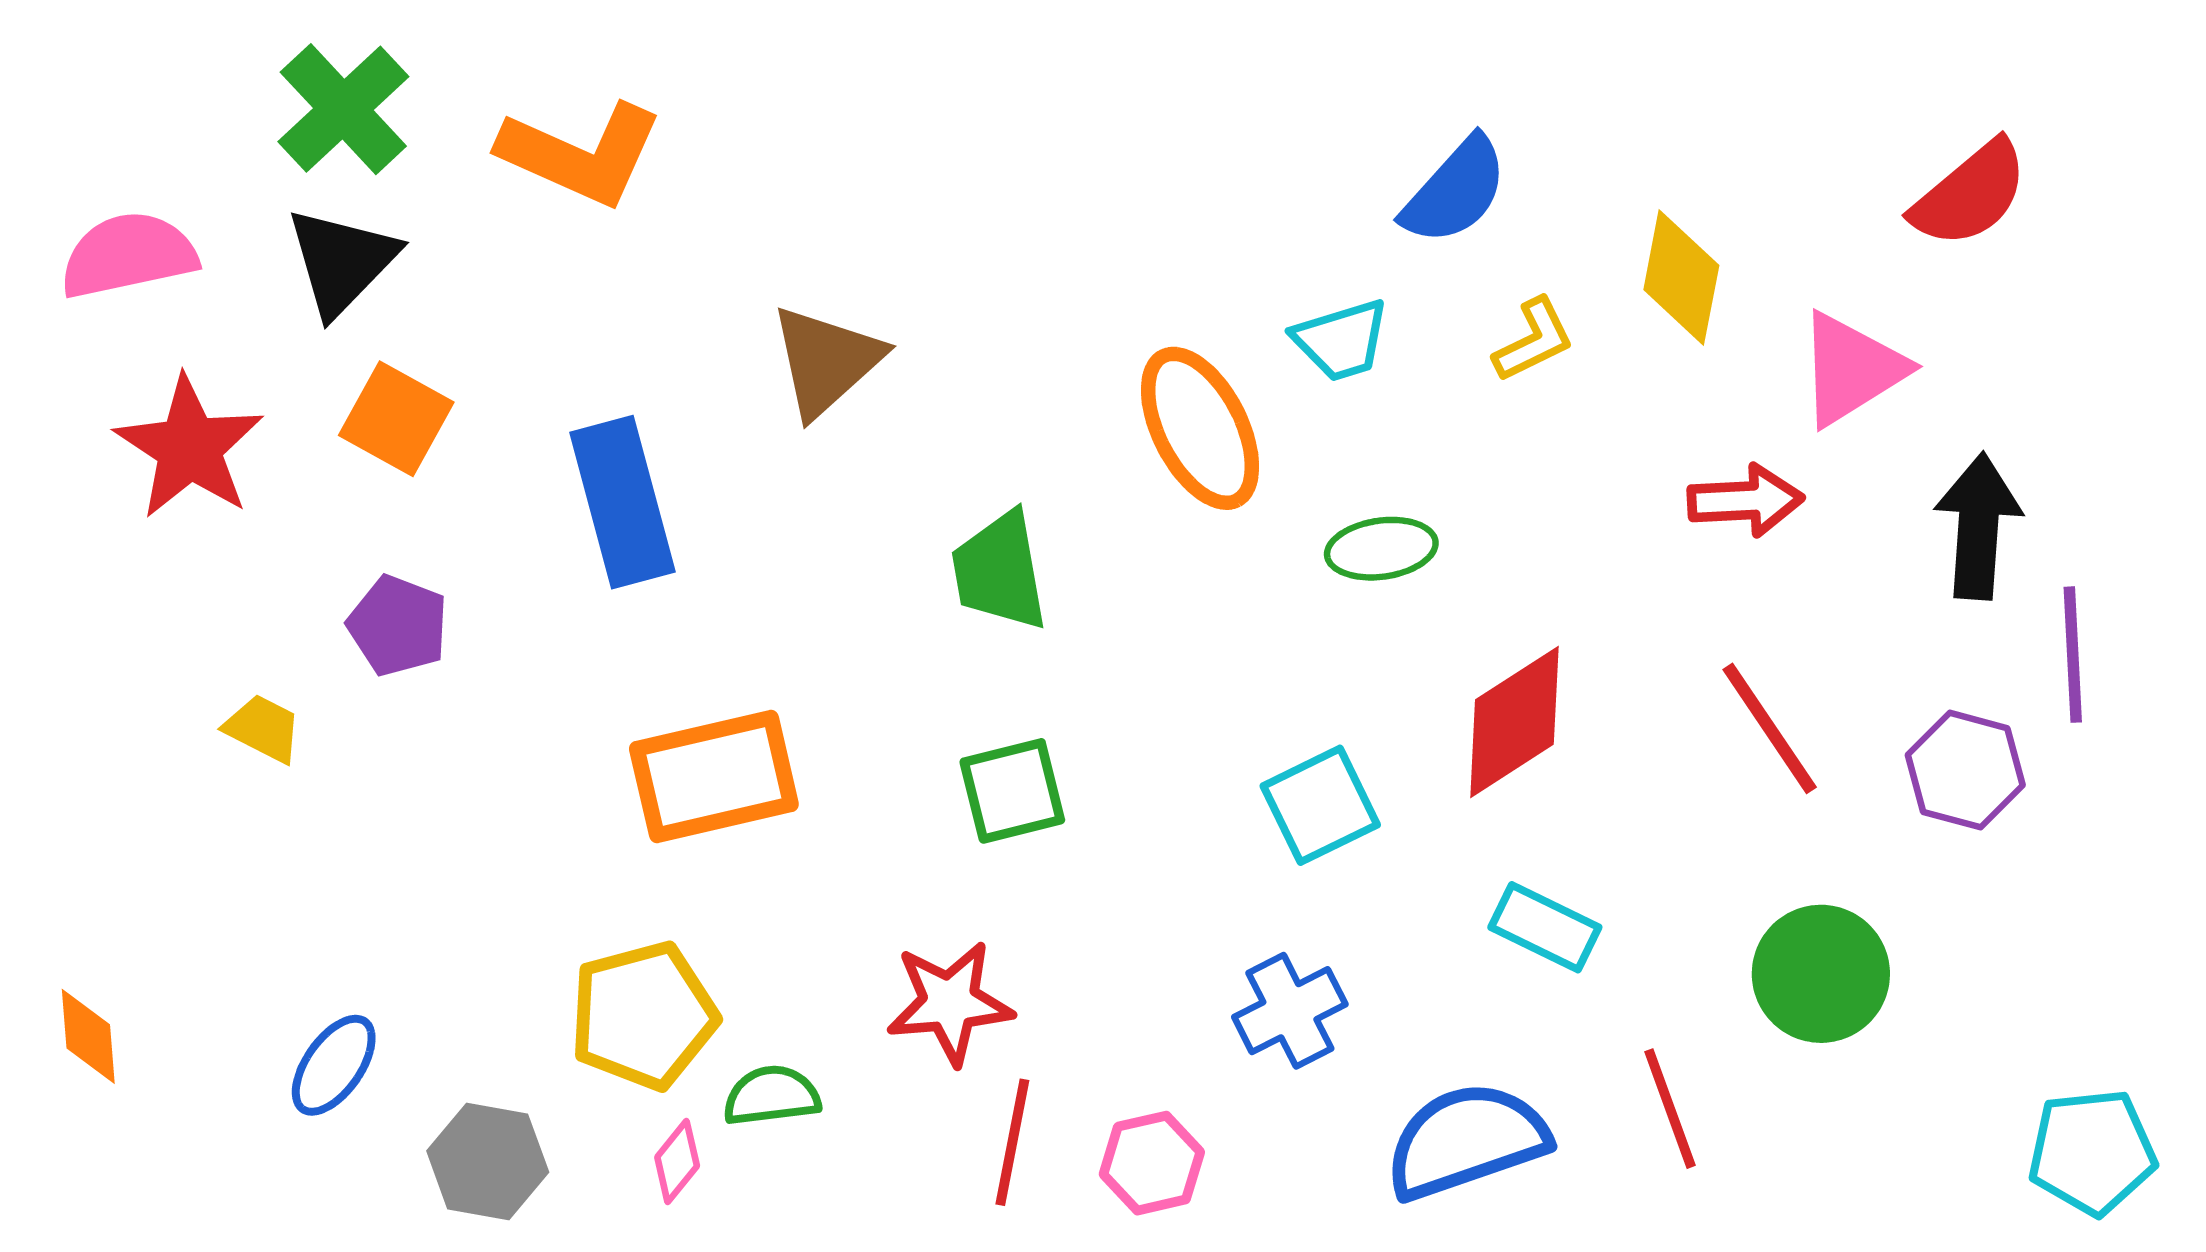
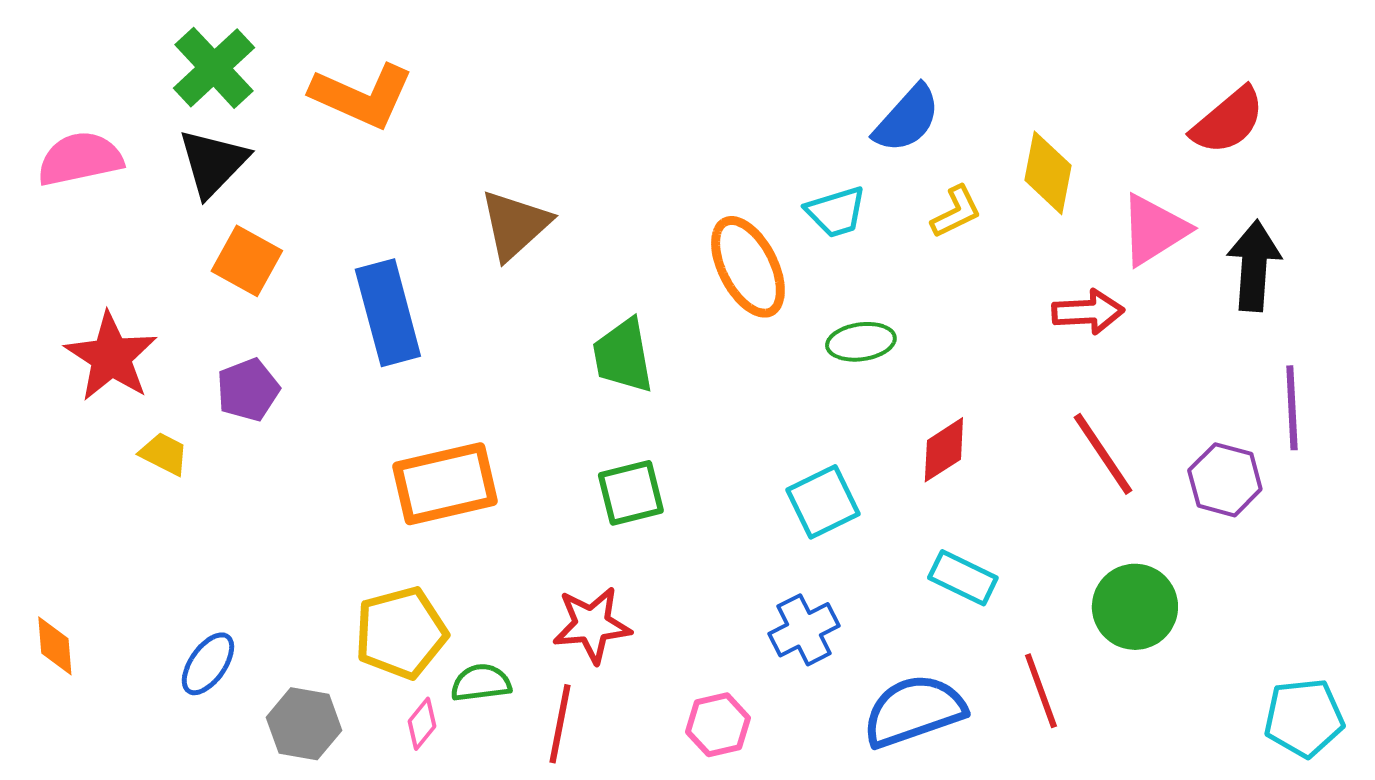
red star: (189, 448) -> (111, 357), moved
black arrow: (1978, 526) -> (1254, 266), moved
purple pentagon: (398, 626) -> (248, 390), turned 30
red diamond: (1514, 722) -> (944, 450), size x0.7
red line: (1012, 1142) -> (560, 724), moved

